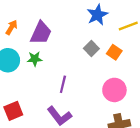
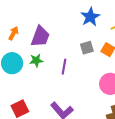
gray square: (91, 49) -> (87, 48), turned 32
purple line: (63, 84) -> (64, 67), moved

